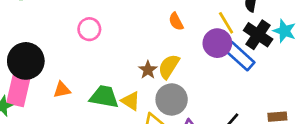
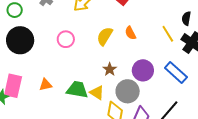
purple circle: (217, 43) -> (143, 70), moved
blue rectangle: (240, 56) -> (176, 72), moved
black circle: (26, 61) -> (20, 40), moved
yellow semicircle: (169, 66) -> (105, 36), moved

